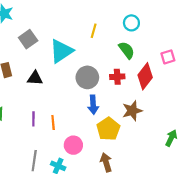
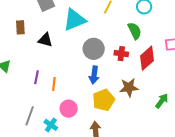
green arrow: (171, 138) -> (162, 101), moved

